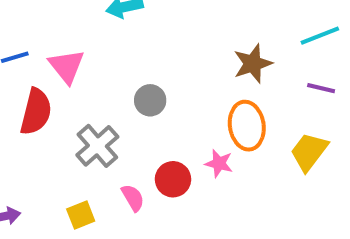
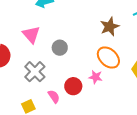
pink triangle: (66, 66) -> (31, 35), moved
orange ellipse: (247, 126) -> (108, 58), turned -35

